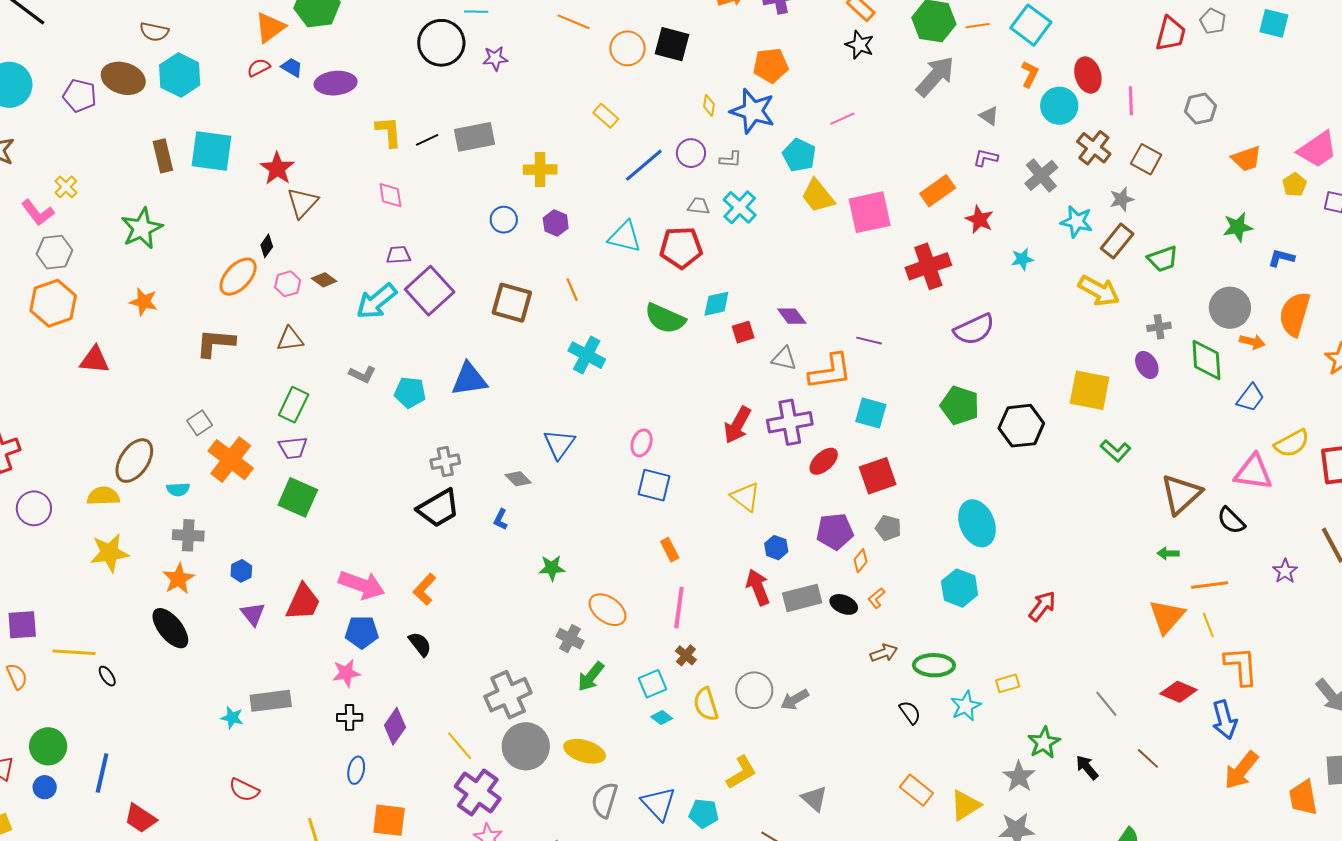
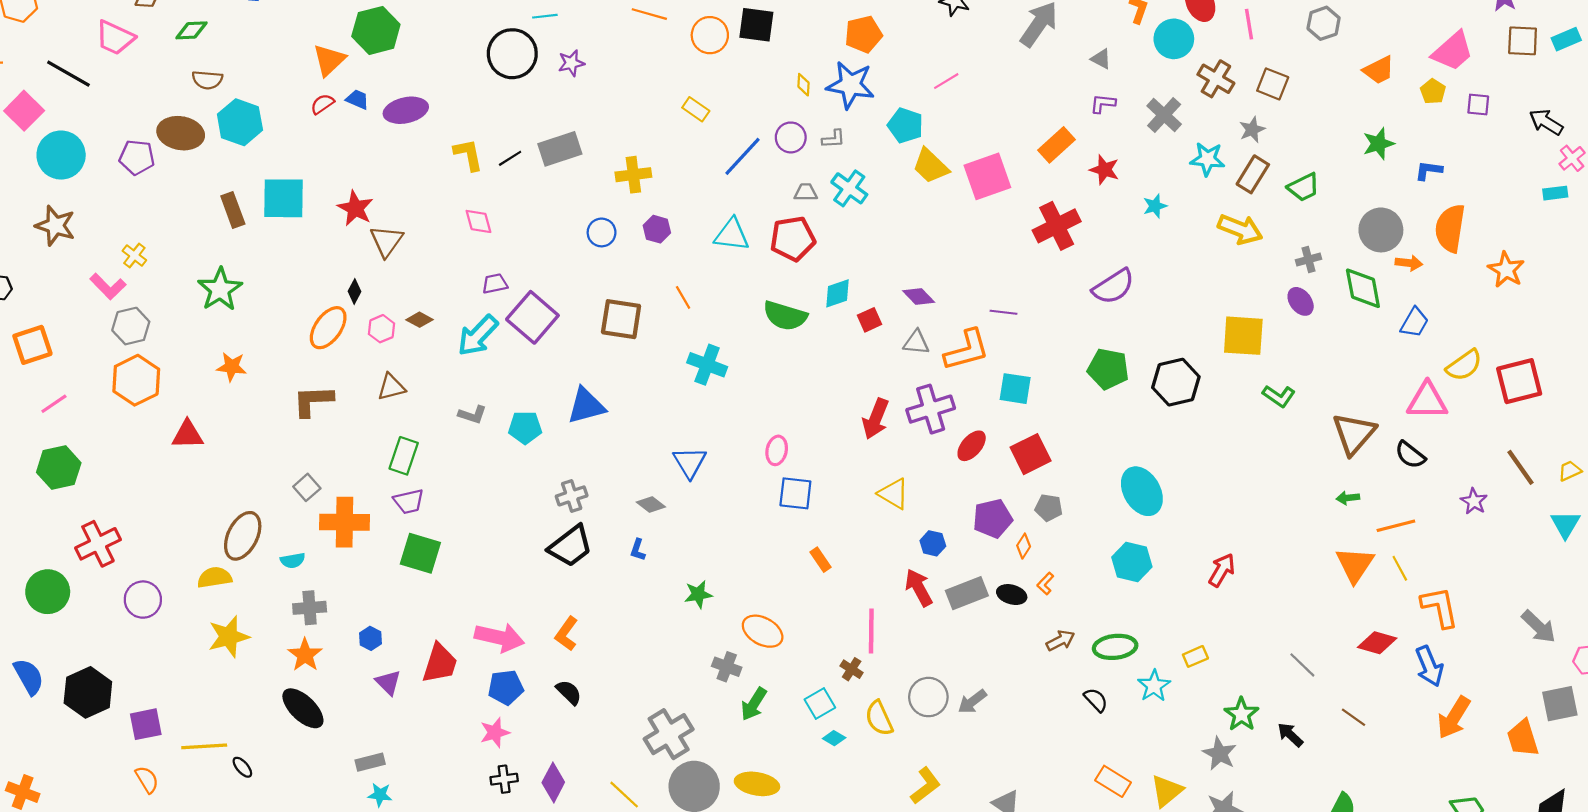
orange cross: (231, 460) -> (344, 522), turned -30
pink line: (679, 608) -> (871, 631), moved
gray rectangle: (271, 701) -> (370, 762), moved, size x0.7

